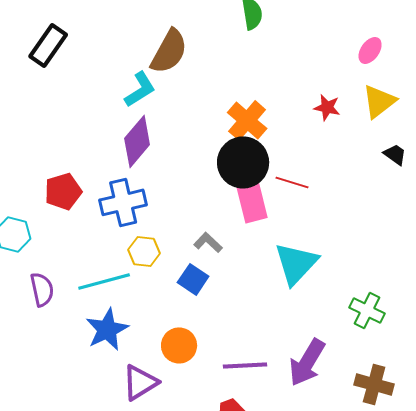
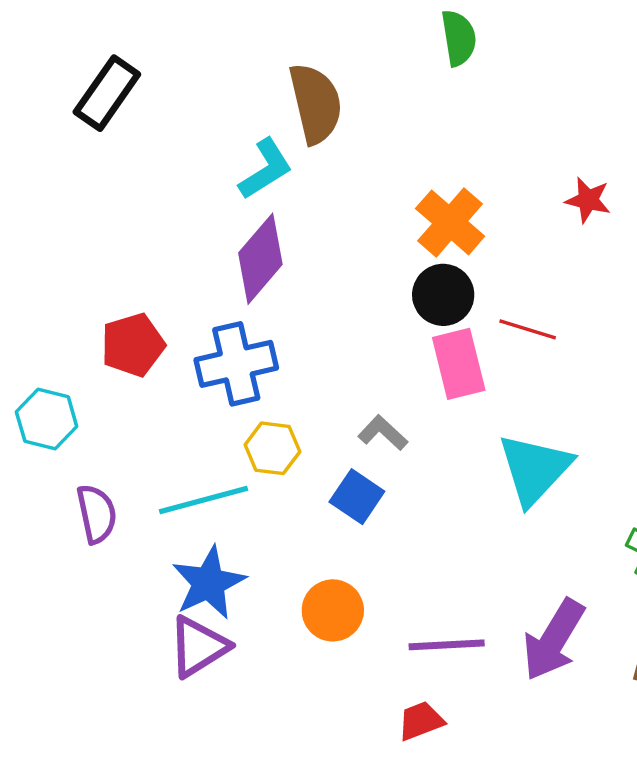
brown semicircle: (169, 51) -> (316, 103), turned -42
black circle: (243, 162) -> (443, 295), size x0.7
purple triangle: (140, 382) -> (198, 647), moved

